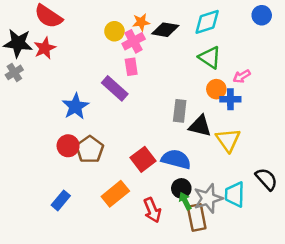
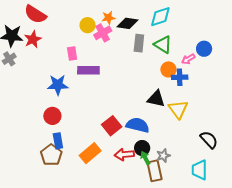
blue circle: (262, 15) -> (204, 49), moved
pink rectangle: (131, 67) -> (72, 54), moved
purple rectangle: (115, 88) -> (88, 70), turned -40
blue star: (75, 106) -> (58, 85), turned 30
gray rectangle: (180, 111) -> (139, 43), moved
brown pentagon: (90, 149) -> (51, 155), moved
cyan trapezoid: (235, 194) -> (200, 170), moved
gray star: (208, 198) -> (163, 156), size x0.6
blue rectangle: (61, 200) -> (58, 141), moved, turned -49
red arrow: (152, 210) -> (124, 154), moved, turned 108

